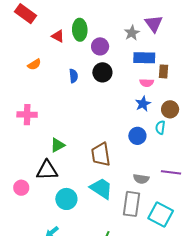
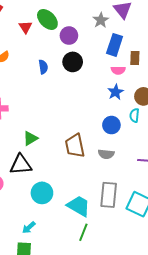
green ellipse: (80, 30) -> (47, 19), turned -40
red triangle: (58, 36) -> (25, 27), turned 32
blue rectangle: (144, 58) -> (115, 45), turned -70
gray semicircle: (141, 179) -> (106, 154), moved
cyan trapezoid: (101, 188) -> (79, 206), moved

